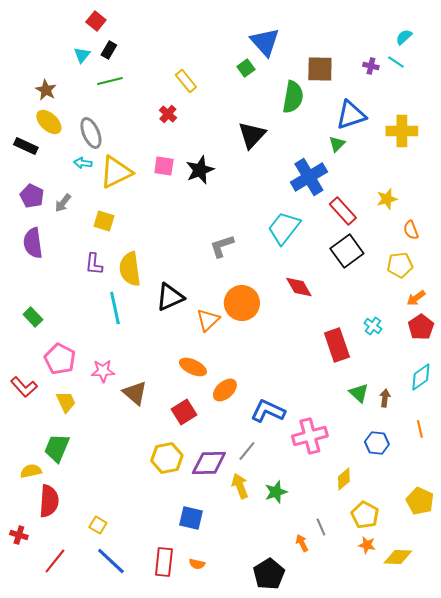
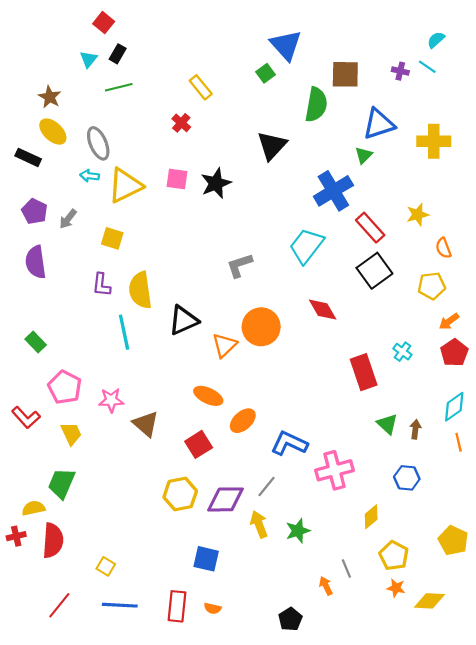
orange line: (420, 429) -> (459, 442), moved
red cross: (19, 535) -> (16, 536), moved, turned -30
blue line: (111, 561) -> (120, 605), turned -40
black pentagon: (269, 574) -> (290, 619), size x0.7

